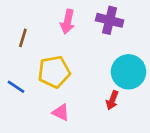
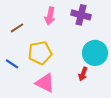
brown line: (23, 38) -> (17, 28), turned 40
pink triangle: (61, 112) -> (45, 83), size x1.5

